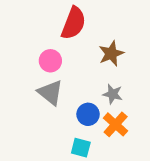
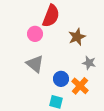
pink circle: (50, 61) -> (35, 34), moved
gray star: (113, 94) -> (89, 63), moved

